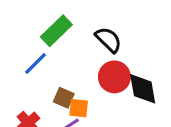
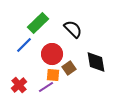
red circle: (114, 77) -> (52, 54), moved
brown square: (64, 98) -> (69, 68), moved, turned 32

